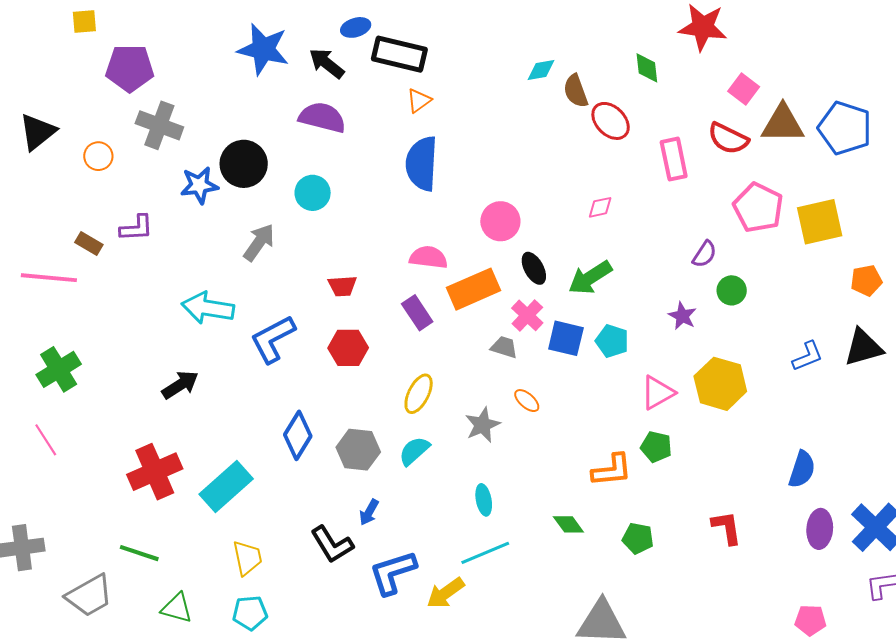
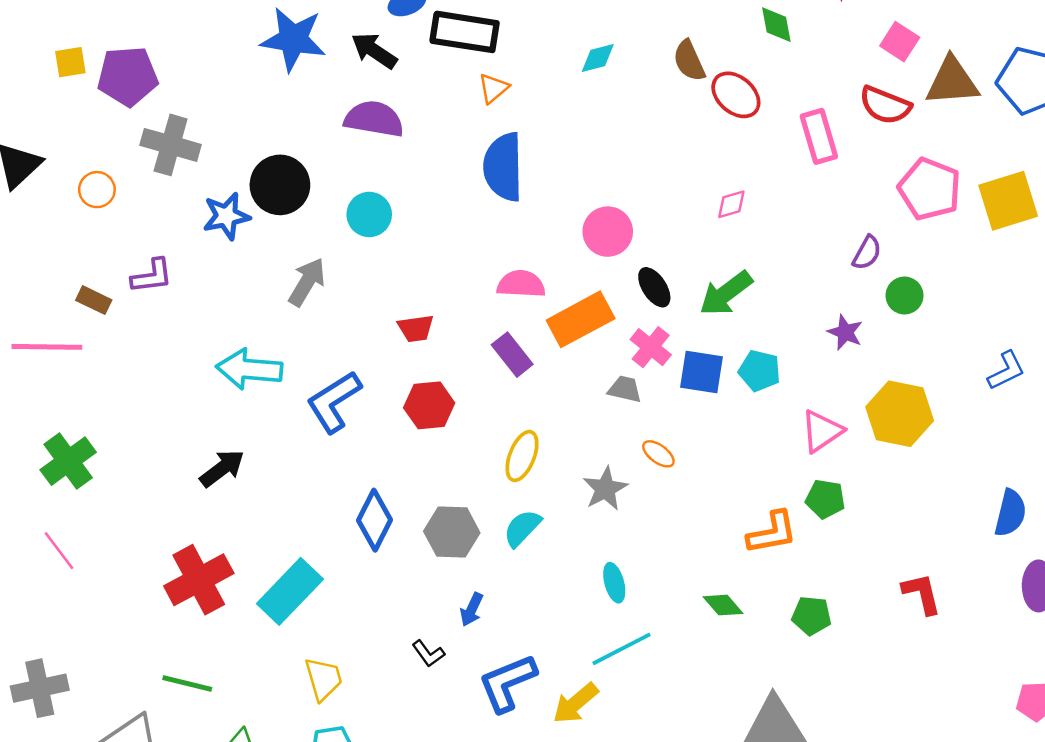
yellow square: (84, 22) -> (70, 62), moved
cyan diamond: (541, 70) -> (598, 58), moved
black L-shape: (332, 544) -> (428, 654), size x0.6

